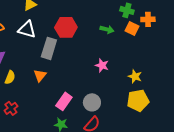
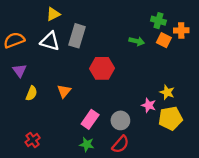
red hexagon: (66, 27) -> (102, 68), moved
gray rectangle: (49, 48) -> (77, 36), moved
pink star: (102, 65) -> (149, 105), moved
red cross: (11, 108) -> (33, 140), moved

